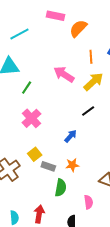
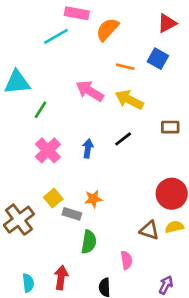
cyan line: (19, 34) -> (56, 36), moved
orange line: (91, 57) -> (125, 67), turned -72
yellow arrow: (93, 82) -> (129, 100), turned -110
blue arrow: (71, 136) -> (88, 149), moved, turned -32
orange star: (72, 165) -> (93, 199), moved

